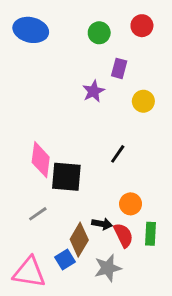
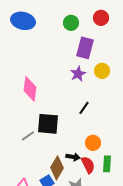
purple rectangle: (119, 68) -> (85, 48), size x1.5
purple star: (93, 91) -> (78, 74), moved
pink diamond: (41, 160) -> (30, 89), moved
gray line: (38, 214) -> (28, 136), moved

